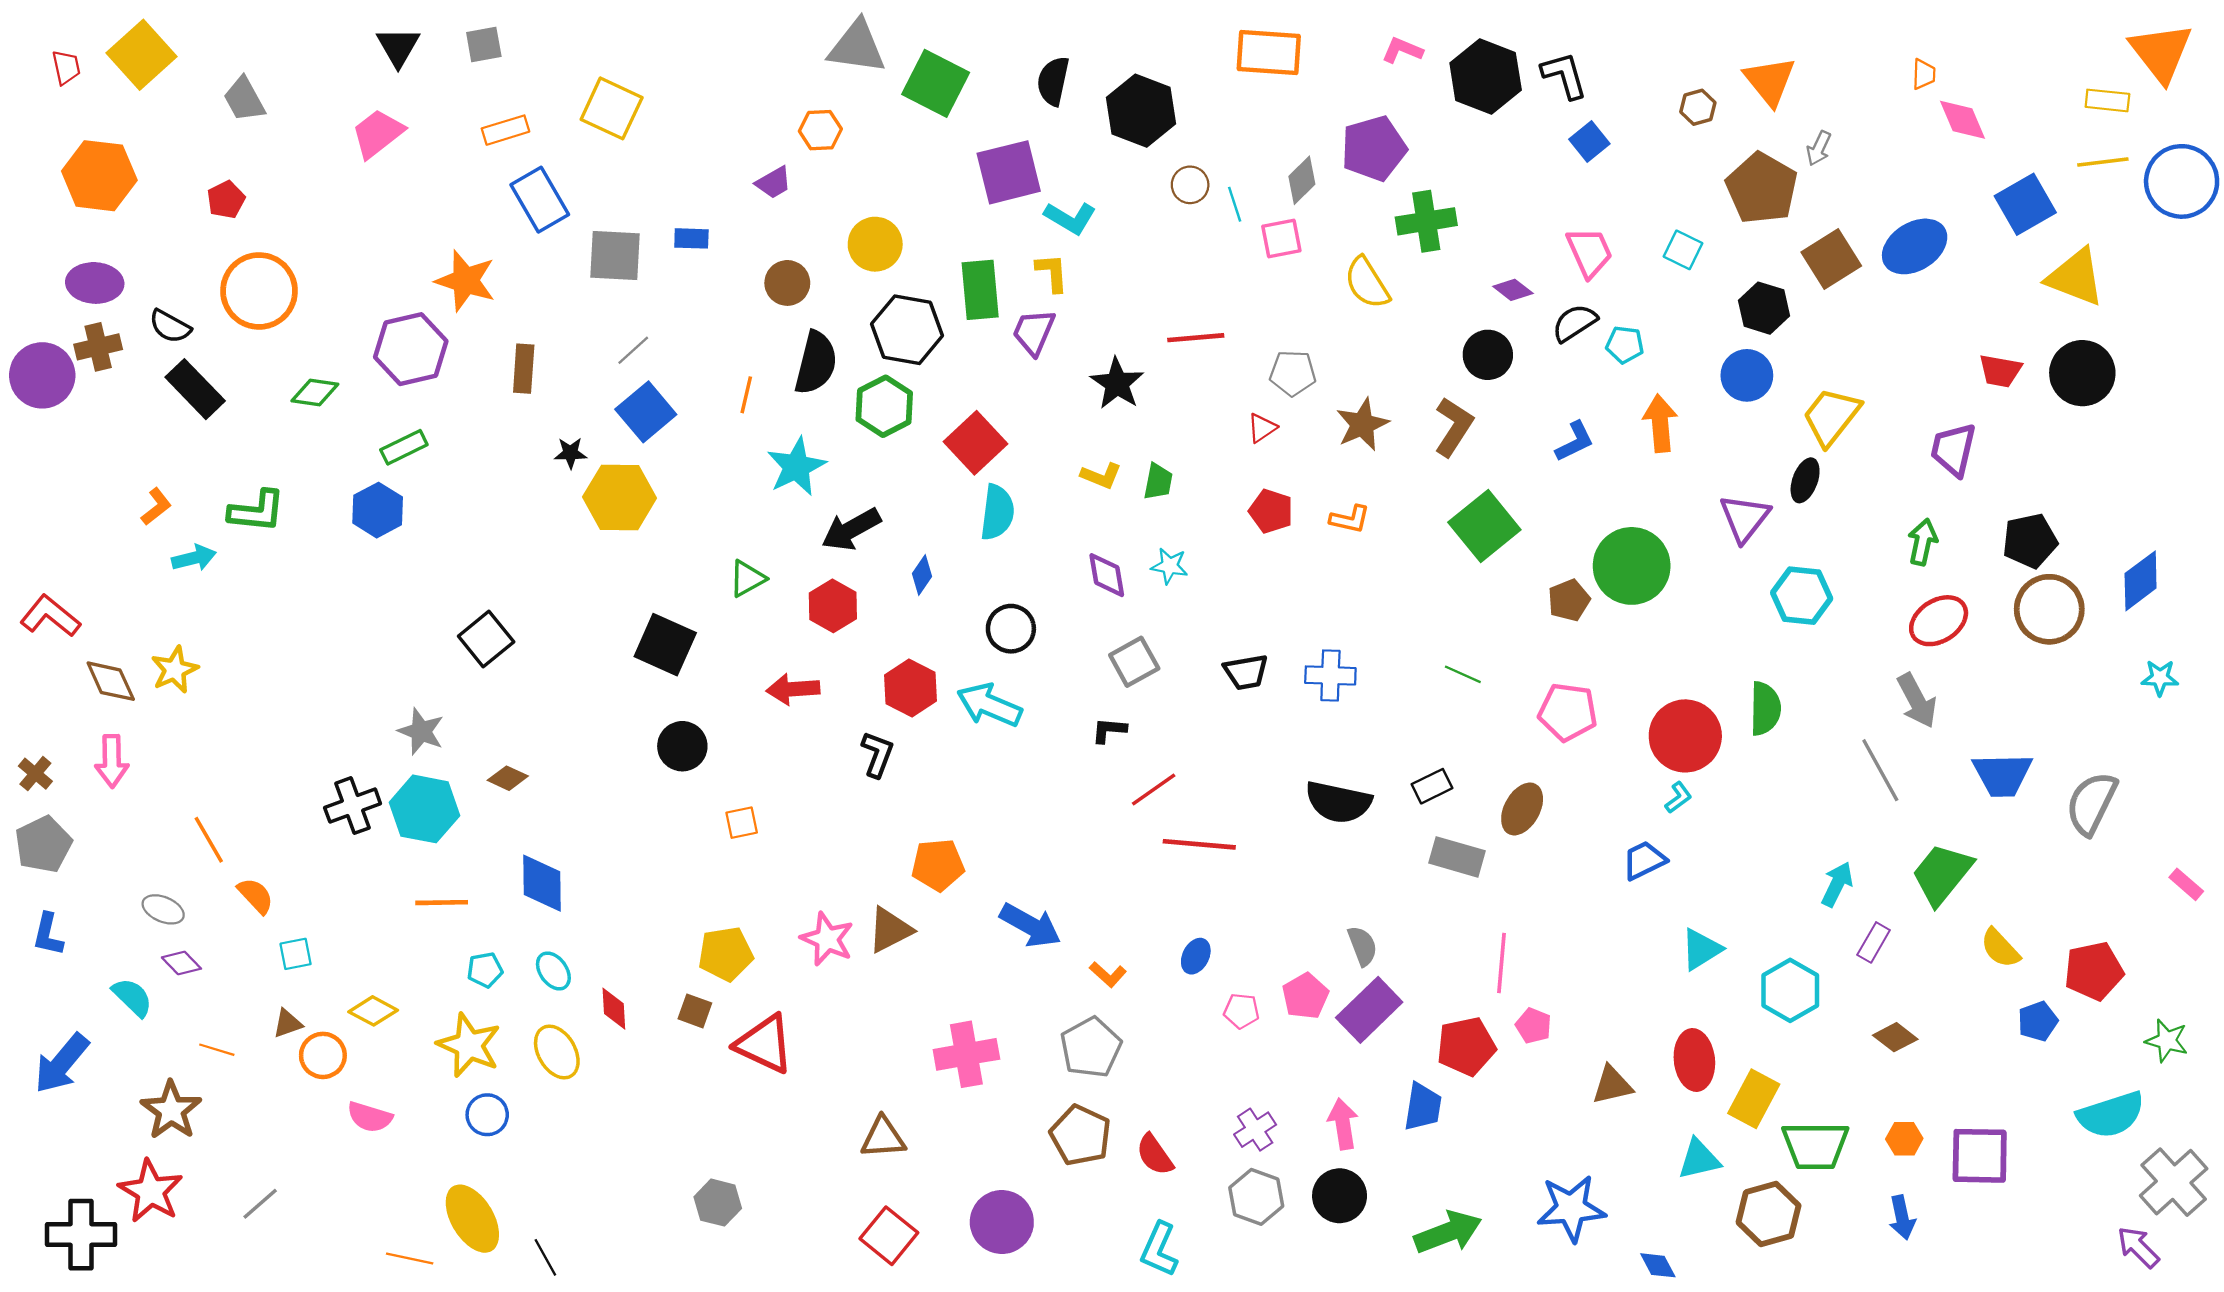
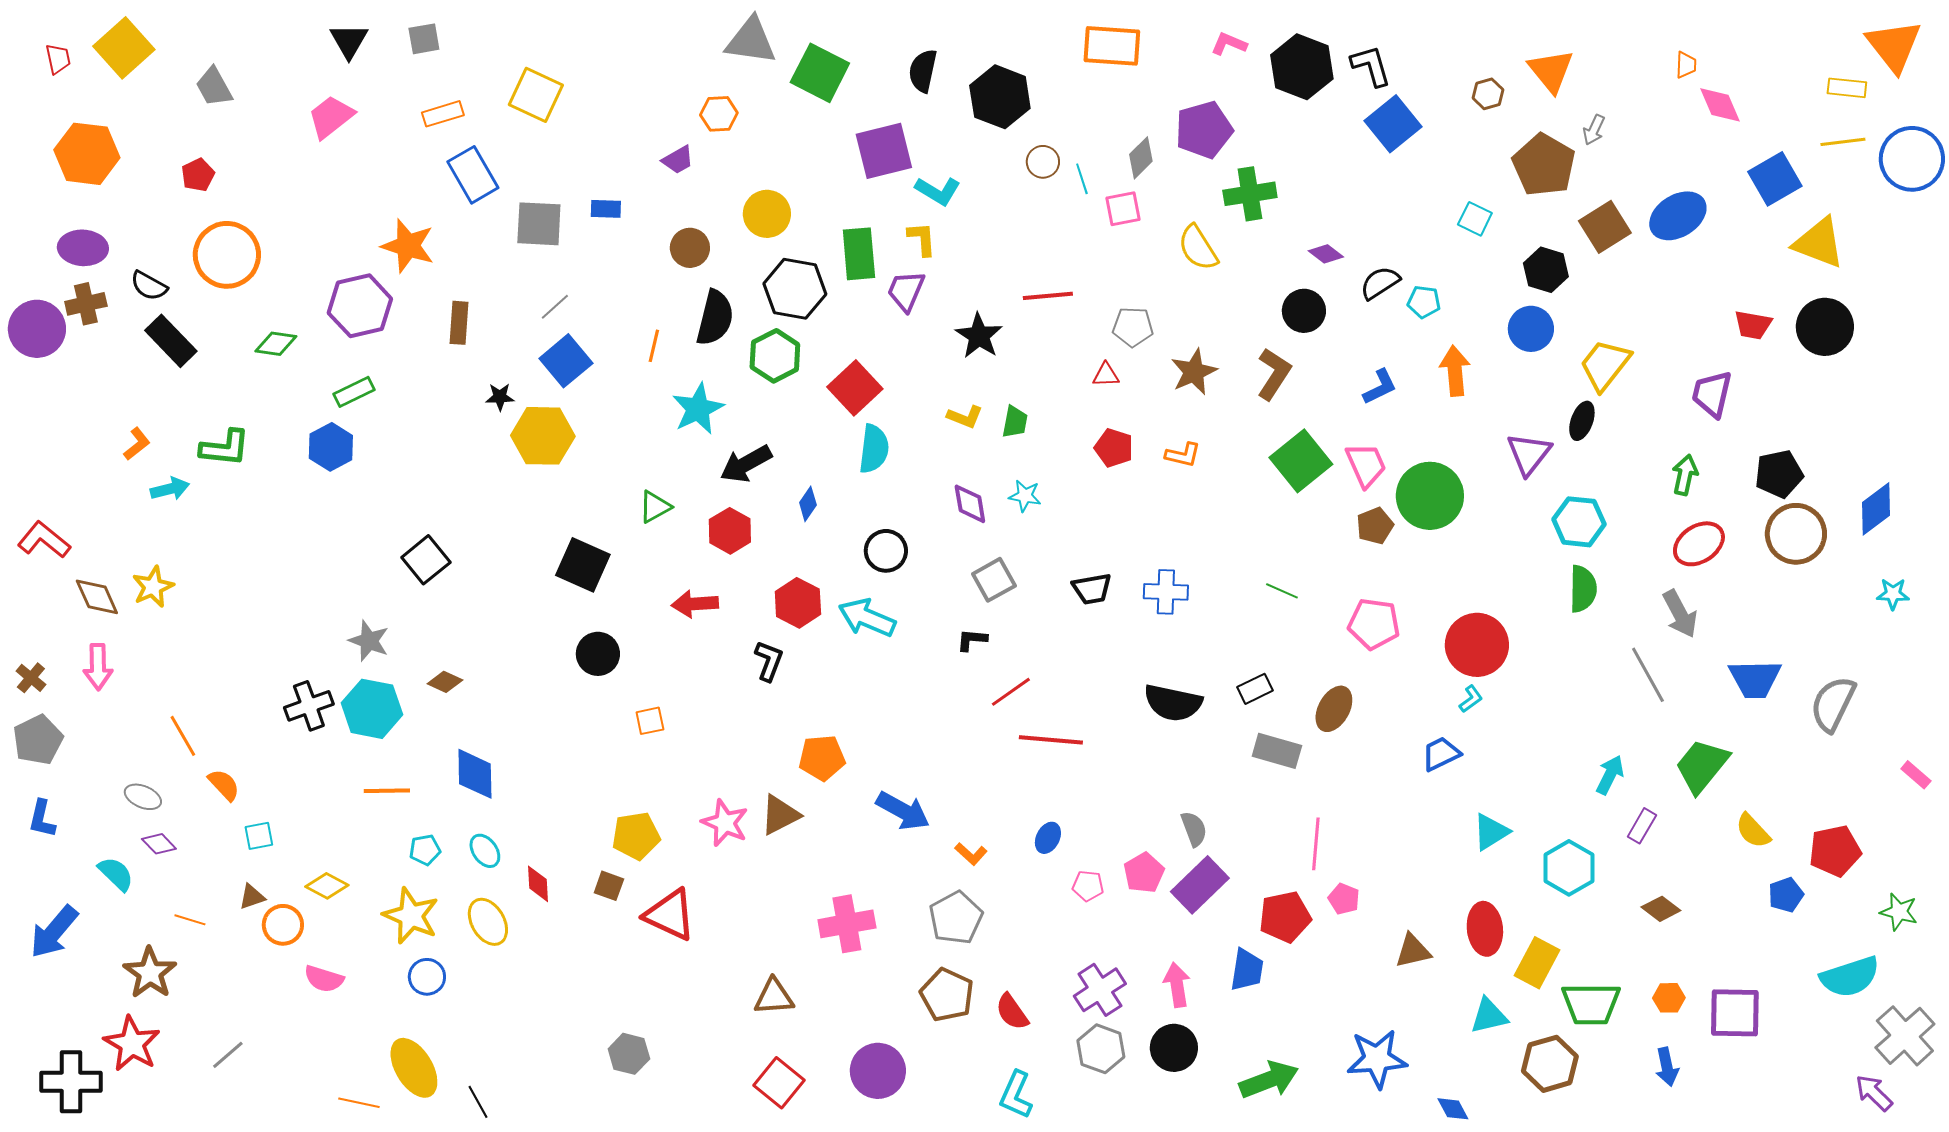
blue square: (1589, 141) -> (1393, 124), size x1.6
pink trapezoid: (1589, 252) -> (1366, 465), moved
red triangle: (1262, 428) -> (1106, 375), turned 32
green semicircle: (1765, 709) -> (1583, 589), moved
purple cross: (1255, 1130) -> (1100, 990), size x1.4

